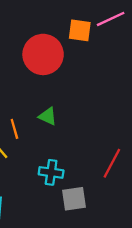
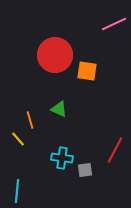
orange square: (80, 30) -> (87, 71), moved
gray square: (74, 199) -> (85, 170), moved, size x0.7

